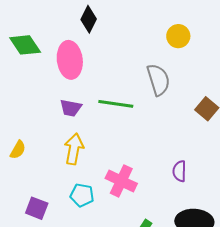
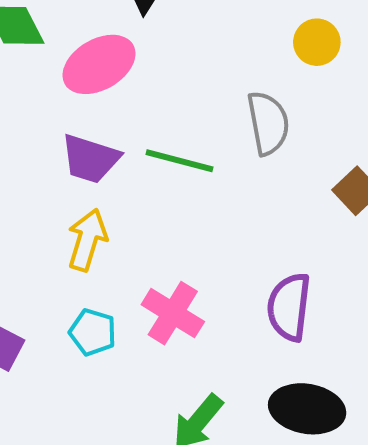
pink ellipse: (70, 60) -> (99, 64), turned 60
purple trapezoid: (71, 108) -> (90, 159), size x1.4
purple semicircle: (179, 171) -> (289, 307), size x1.6

